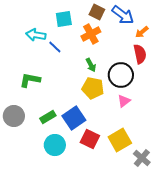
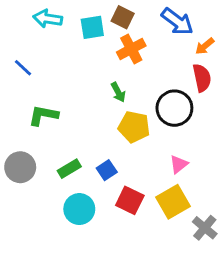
brown square: (97, 12) -> (123, 17), moved
cyan arrow: (36, 35) -> (48, 19), moved
blue line: (55, 47) -> (23, 68), moved
green arrow: (91, 65) -> (118, 92), moved
pink triangle: (124, 101) -> (179, 164), moved
blue square: (74, 118) -> (107, 170), size x0.6

